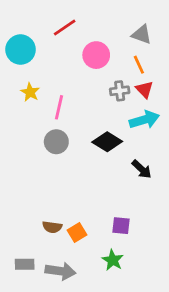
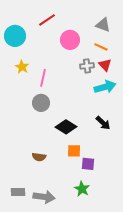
orange line: (139, 65) -> (101, 47), turned -40
black diamond: (107, 142) -> (66, 127), moved
brown semicircle: (52, 227) -> (39, 157), moved
orange square: (77, 233) -> (74, 151), moved, turned 32

